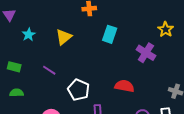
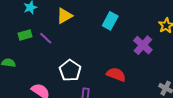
green rectangle: (14, 67) -> (25, 35), moved, turned -40
purple line: (49, 70) -> (46, 38), moved

